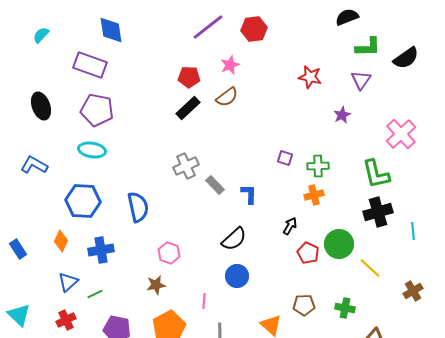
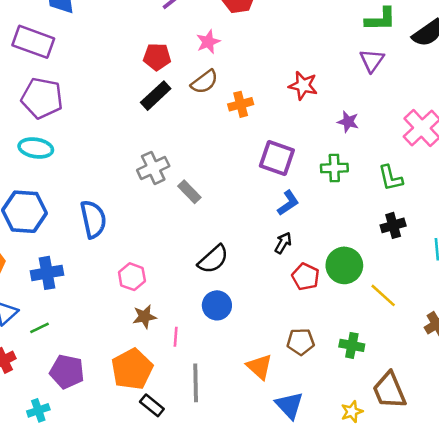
red star: (310, 77) -> (303, 86), moved
purple star: (342, 115) -> (348, 122), moved, turned -30
purple square: (285, 158) -> (277, 158), size x1.8
green cross: (318, 166) -> (334, 168), moved
green L-shape: (376, 174) -> (391, 178), size x0.7
blue L-shape: (249, 194) -> (288, 203), moved, turned 55
orange cross: (314, 195) -> (241, 104), moved
black cross: (378, 212) -> (393, 225), size x0.7
brown star: (156, 285) -> (144, 317), moved

